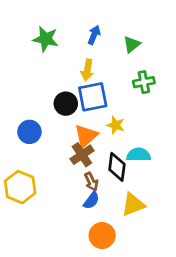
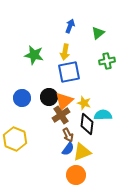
green star: (46, 39) -> (34, 55), moved
black circle: (66, 104) -> (49, 97), moved
yellow star: (116, 125) -> (84, 103), moved
yellow triangle: (133, 205) -> (82, 152), moved

